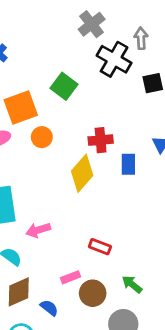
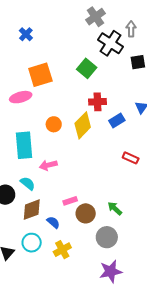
green square: (64, 86) -> (87, 68), moved
orange circle: (42, 137) -> (54, 124), moved
blue rectangle: (128, 164) -> (117, 120), turned 56
red rectangle: (100, 247) -> (131, 158), moved

